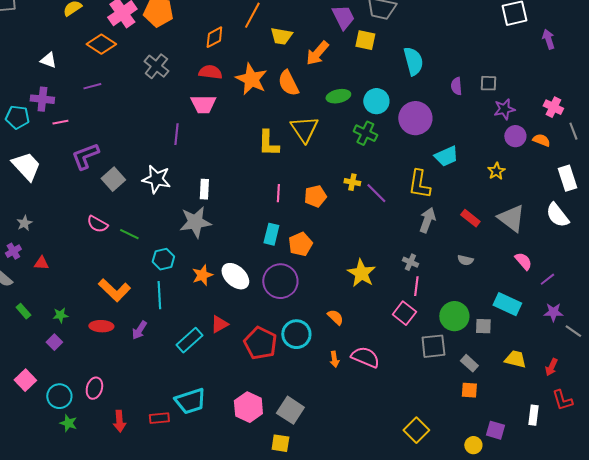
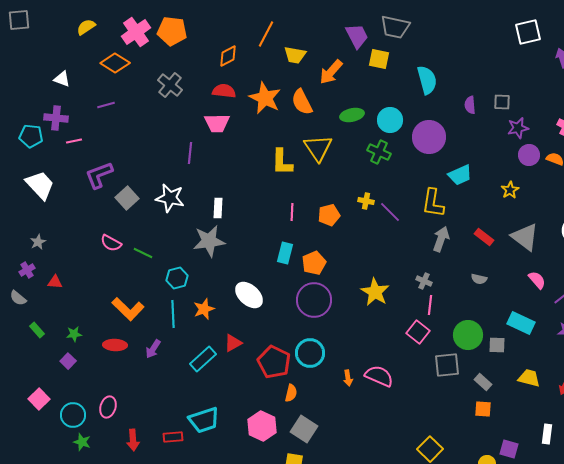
orange star: (202, 275) -> (204, 309), moved
purple circle: (280, 281) -> (314, 300), moved
orange semicircle: (335, 317) -> (291, 393), moved, turned 60

